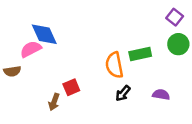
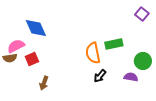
green circle: (178, 44) -> (143, 61), moved
pink semicircle: (31, 49) -> (16, 46), moved
red square: (71, 87) -> (32, 59), moved

